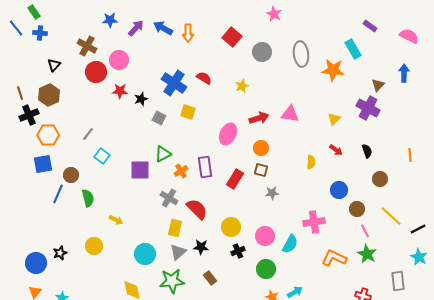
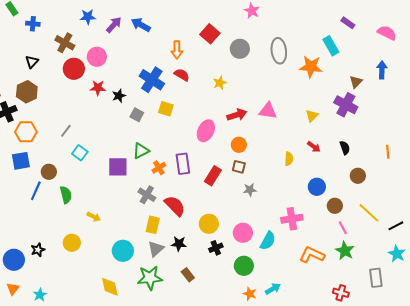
blue cross: (40, 33) -> (33, 24), moved
orange arrow: (188, 33) -> (177, 50), moved

